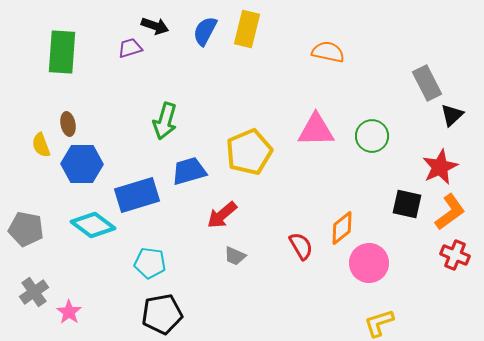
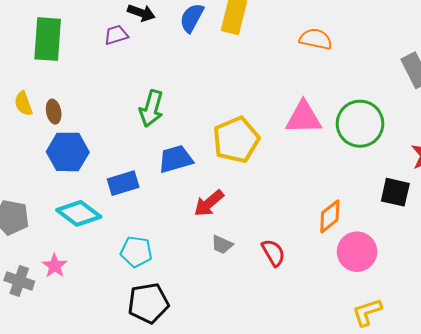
green circle: (372, 136) -> (360, 124), size x1.4
yellow semicircle: (41, 145) -> (23, 104), moved
blue rectangle: (137, 195) -> (123, 183), size x0.7
red semicircle: (301, 246) -> (273, 253), moved
gray cross: (34, 292) -> (19, 281), turned -36
pink star: (69, 312) -> (55, 266), moved

